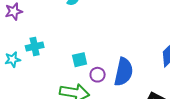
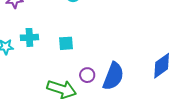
cyan square: (80, 60) -> (66, 43), moved

